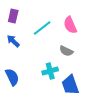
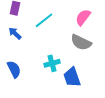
pink semicircle: (70, 25) -> (83, 17), moved, turned 60
gray semicircle: (66, 51) -> (81, 42), moved, size x1.5

